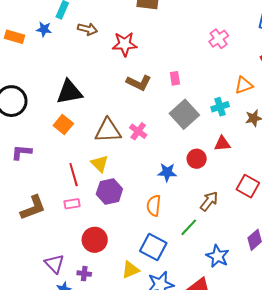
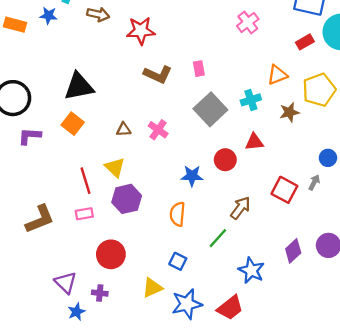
brown triangle: (108, 131) -> (124, 130), size x0.5
purple L-shape: (21, 152) -> (29, 136), moved
blue square: (153, 247) -> (178, 261), size x0.6

